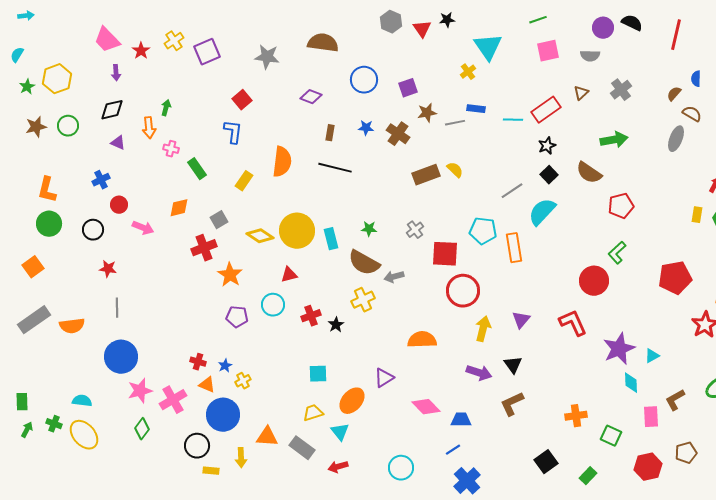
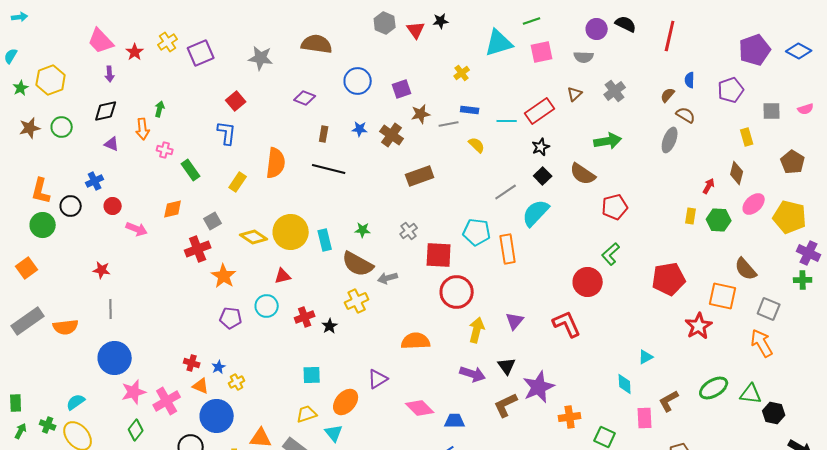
cyan triangle: (488, 47) -> (499, 43), moved, turned 48
yellow semicircle: (455, 170) -> (477, 145), moved
black circle: (93, 230) -> (71, 206), moved
purple star: (619, 349) -> (539, 387), moved
cyan semicircle: (82, 401) -> (76, 402), turned -42

